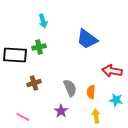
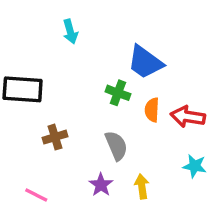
green cross: (39, 47) -> (118, 93), moved, turned 32
orange semicircle: (91, 92) -> (152, 110), moved
yellow arrow: (96, 116) -> (142, 186), moved

